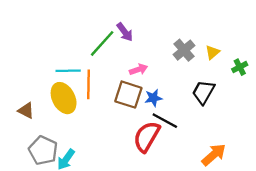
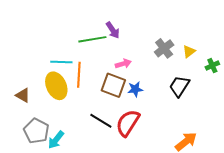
green line: (102, 43) -> (92, 39), turned 36
black line: (165, 121) -> (101, 121), moved

